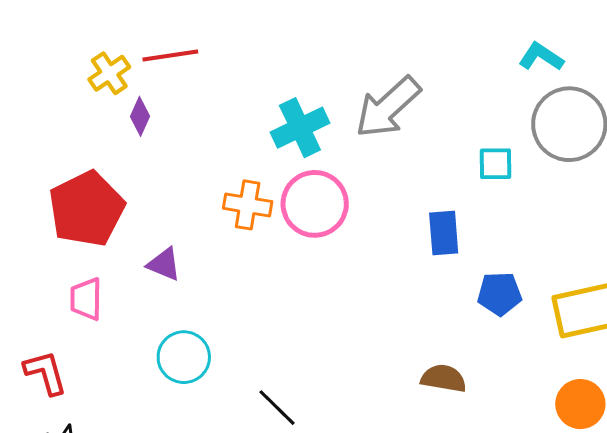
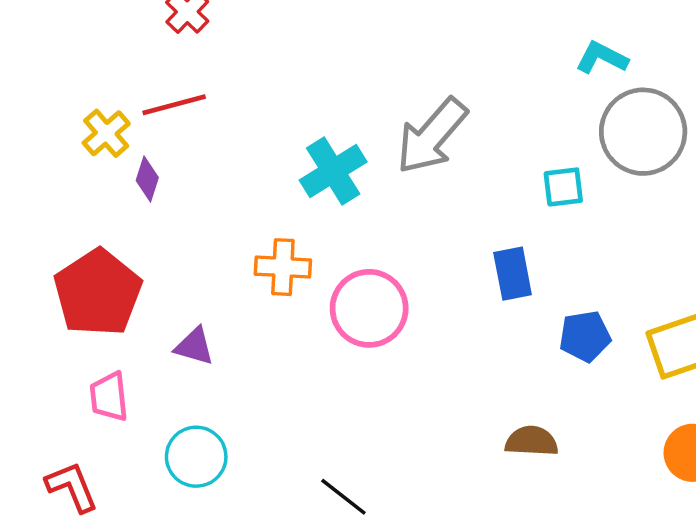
pink circle: (315, 204) -> (369, 308), moved
cyan circle: (184, 357) -> (196, 457), moved

